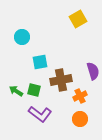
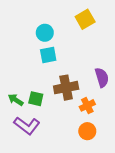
cyan circle: (22, 37) -> (45, 33), moved
cyan square: (40, 62) -> (48, 55), moved
purple L-shape: (40, 114) -> (27, 126), moved

